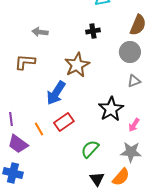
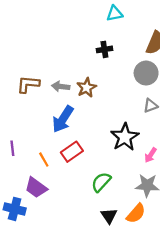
gray arrow: (40, 32) -> (61, 87), moved
brown star: (77, 65) -> (87, 88), size x0.7
purple trapezoid: (18, 144) -> (36, 188), moved

